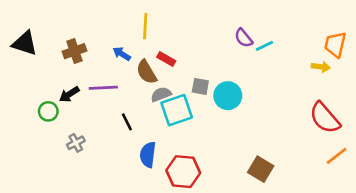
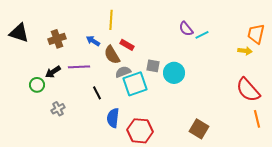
orange line: (337, 156) -> (257, 119), turned -66

